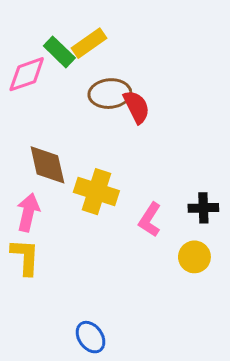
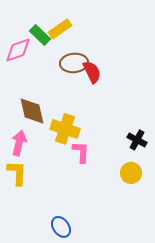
black cross: (203, 208) -> (137, 140), turned 30
pink L-shape: (150, 220) -> (81, 152), moved, turned 150

